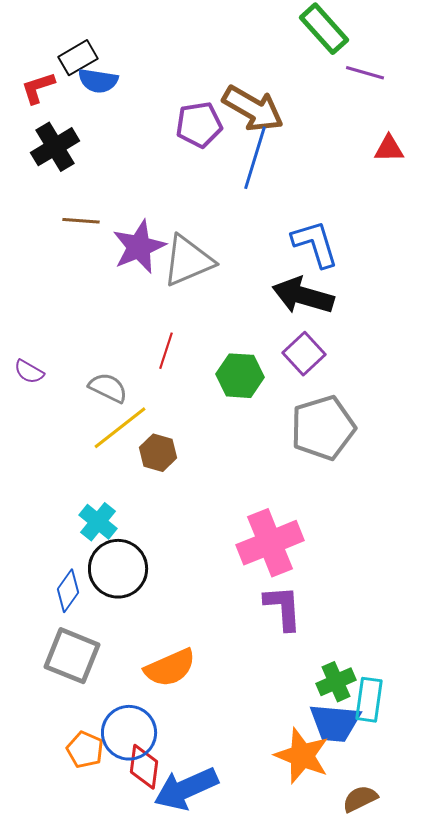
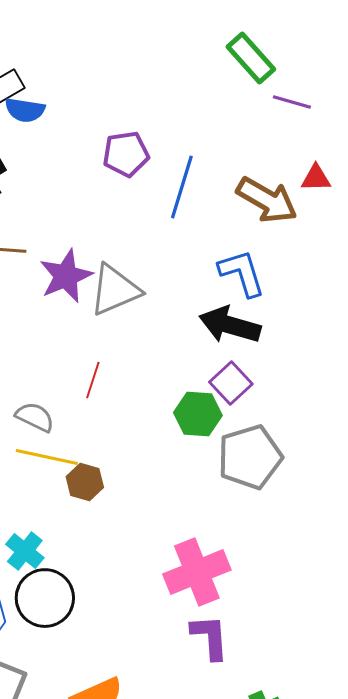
brown arrow: (253, 109) -> (267, 200), moved
green hexagon: (240, 376) -> (198, 414), moved
yellow line: (120, 428) -> (47, 457), turned 50

